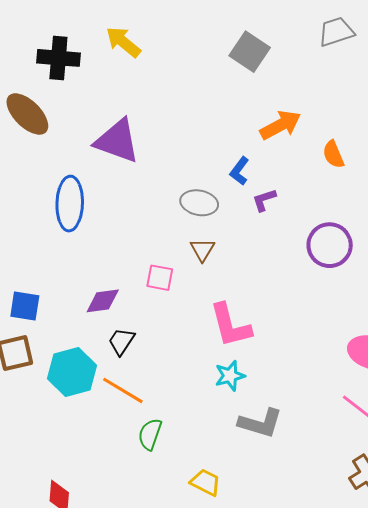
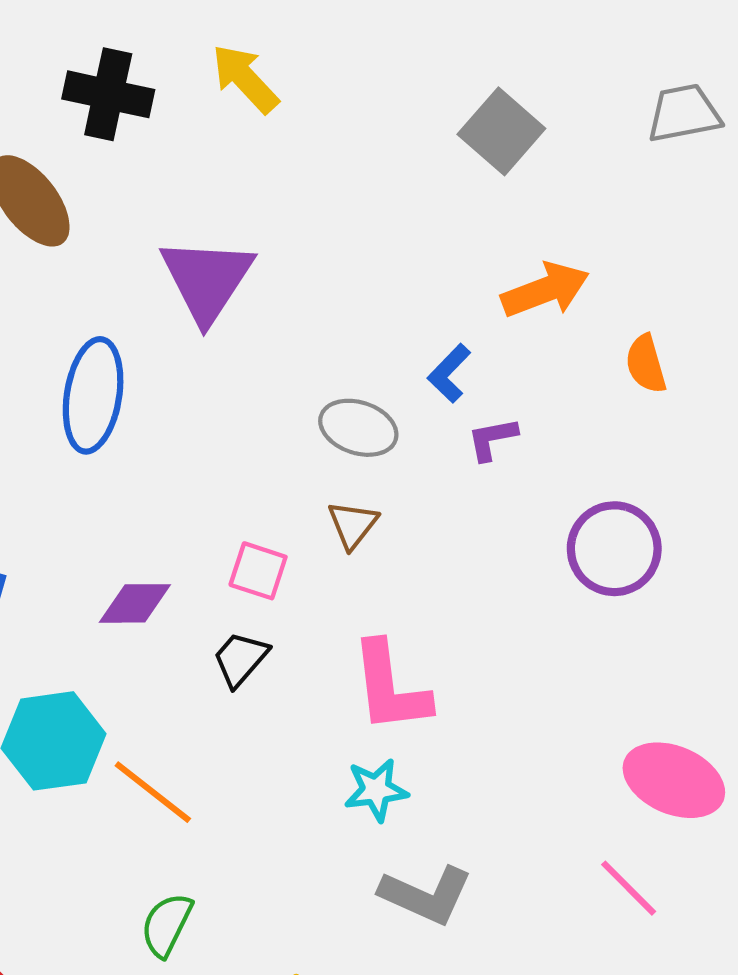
purple triangle: (117, 141) -> (207, 280), turned 36
black trapezoid: (121, 341) -> (240, 659), moved
green semicircle: (150, 434) -> (167, 925), moved

